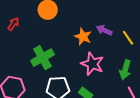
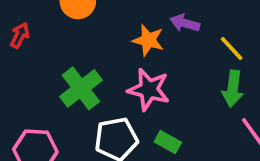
yellow line: (128, 38) -> (232, 49), moved
pink star: (92, 64) -> (149, 89), moved

